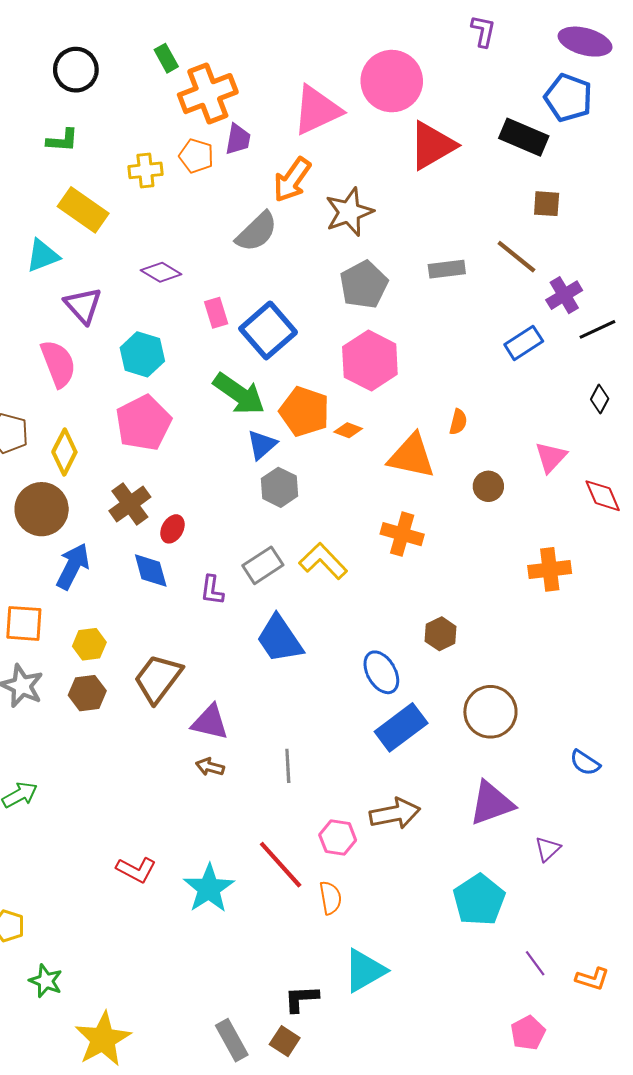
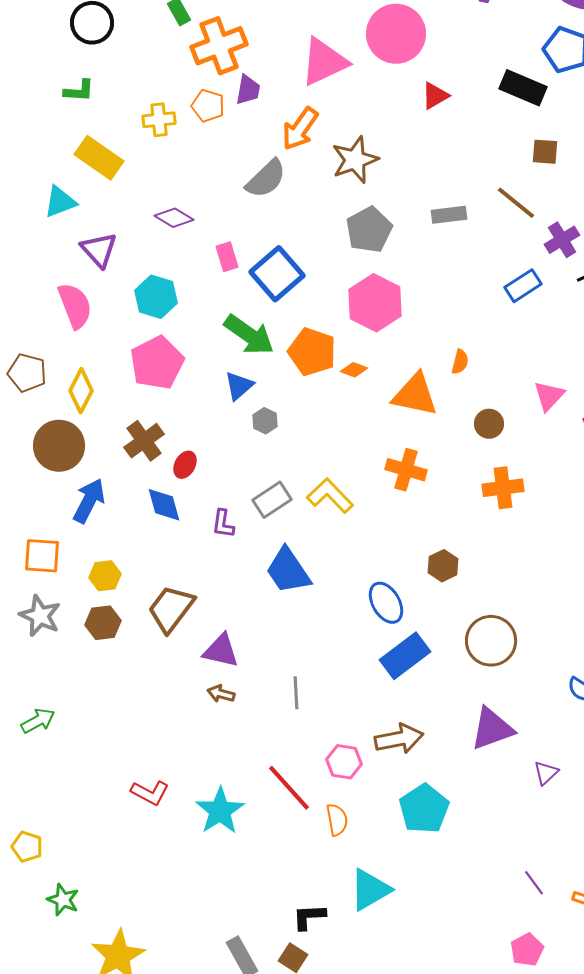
red triangle: (432, 145) -> (435, 96), size x0.6
blue triangle: (262, 445) -> (239, 386), moved
gray hexagon: (280, 487) -> (265, 421), moved, size x0.7
orange cross: (550, 569) -> (503, 488), moved
cyan pentagon: (479, 900) -> (424, 809), moved

